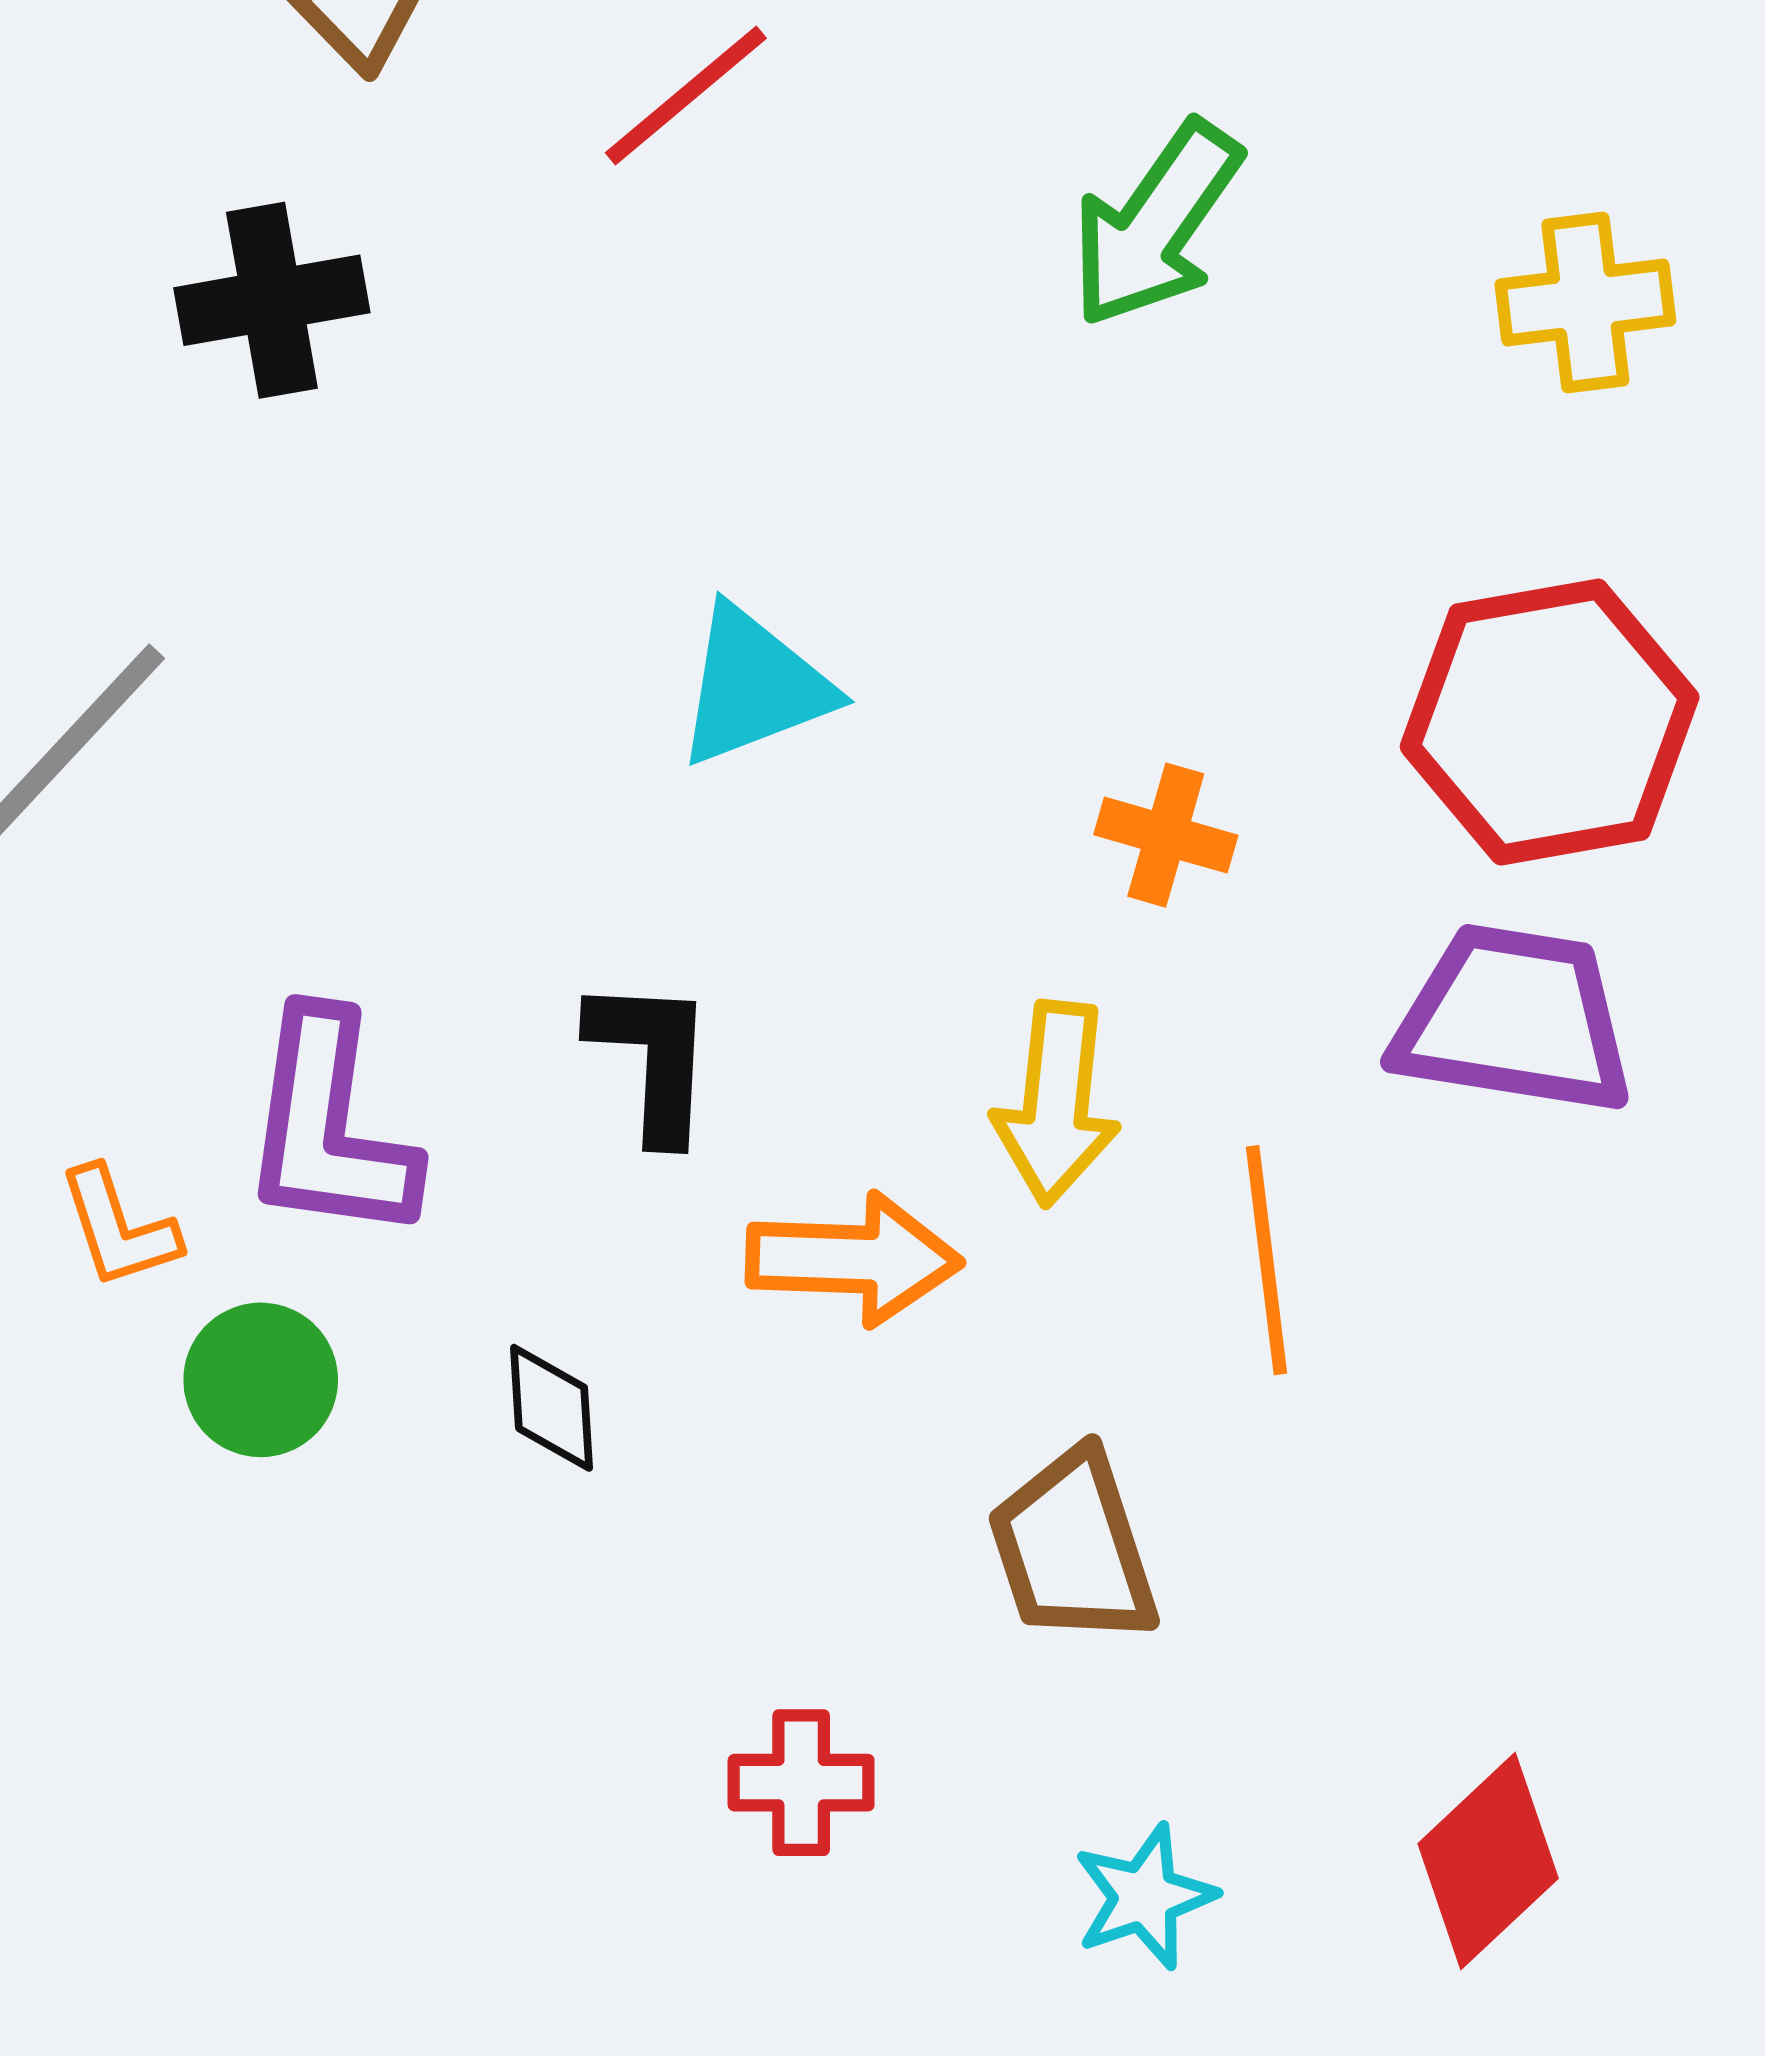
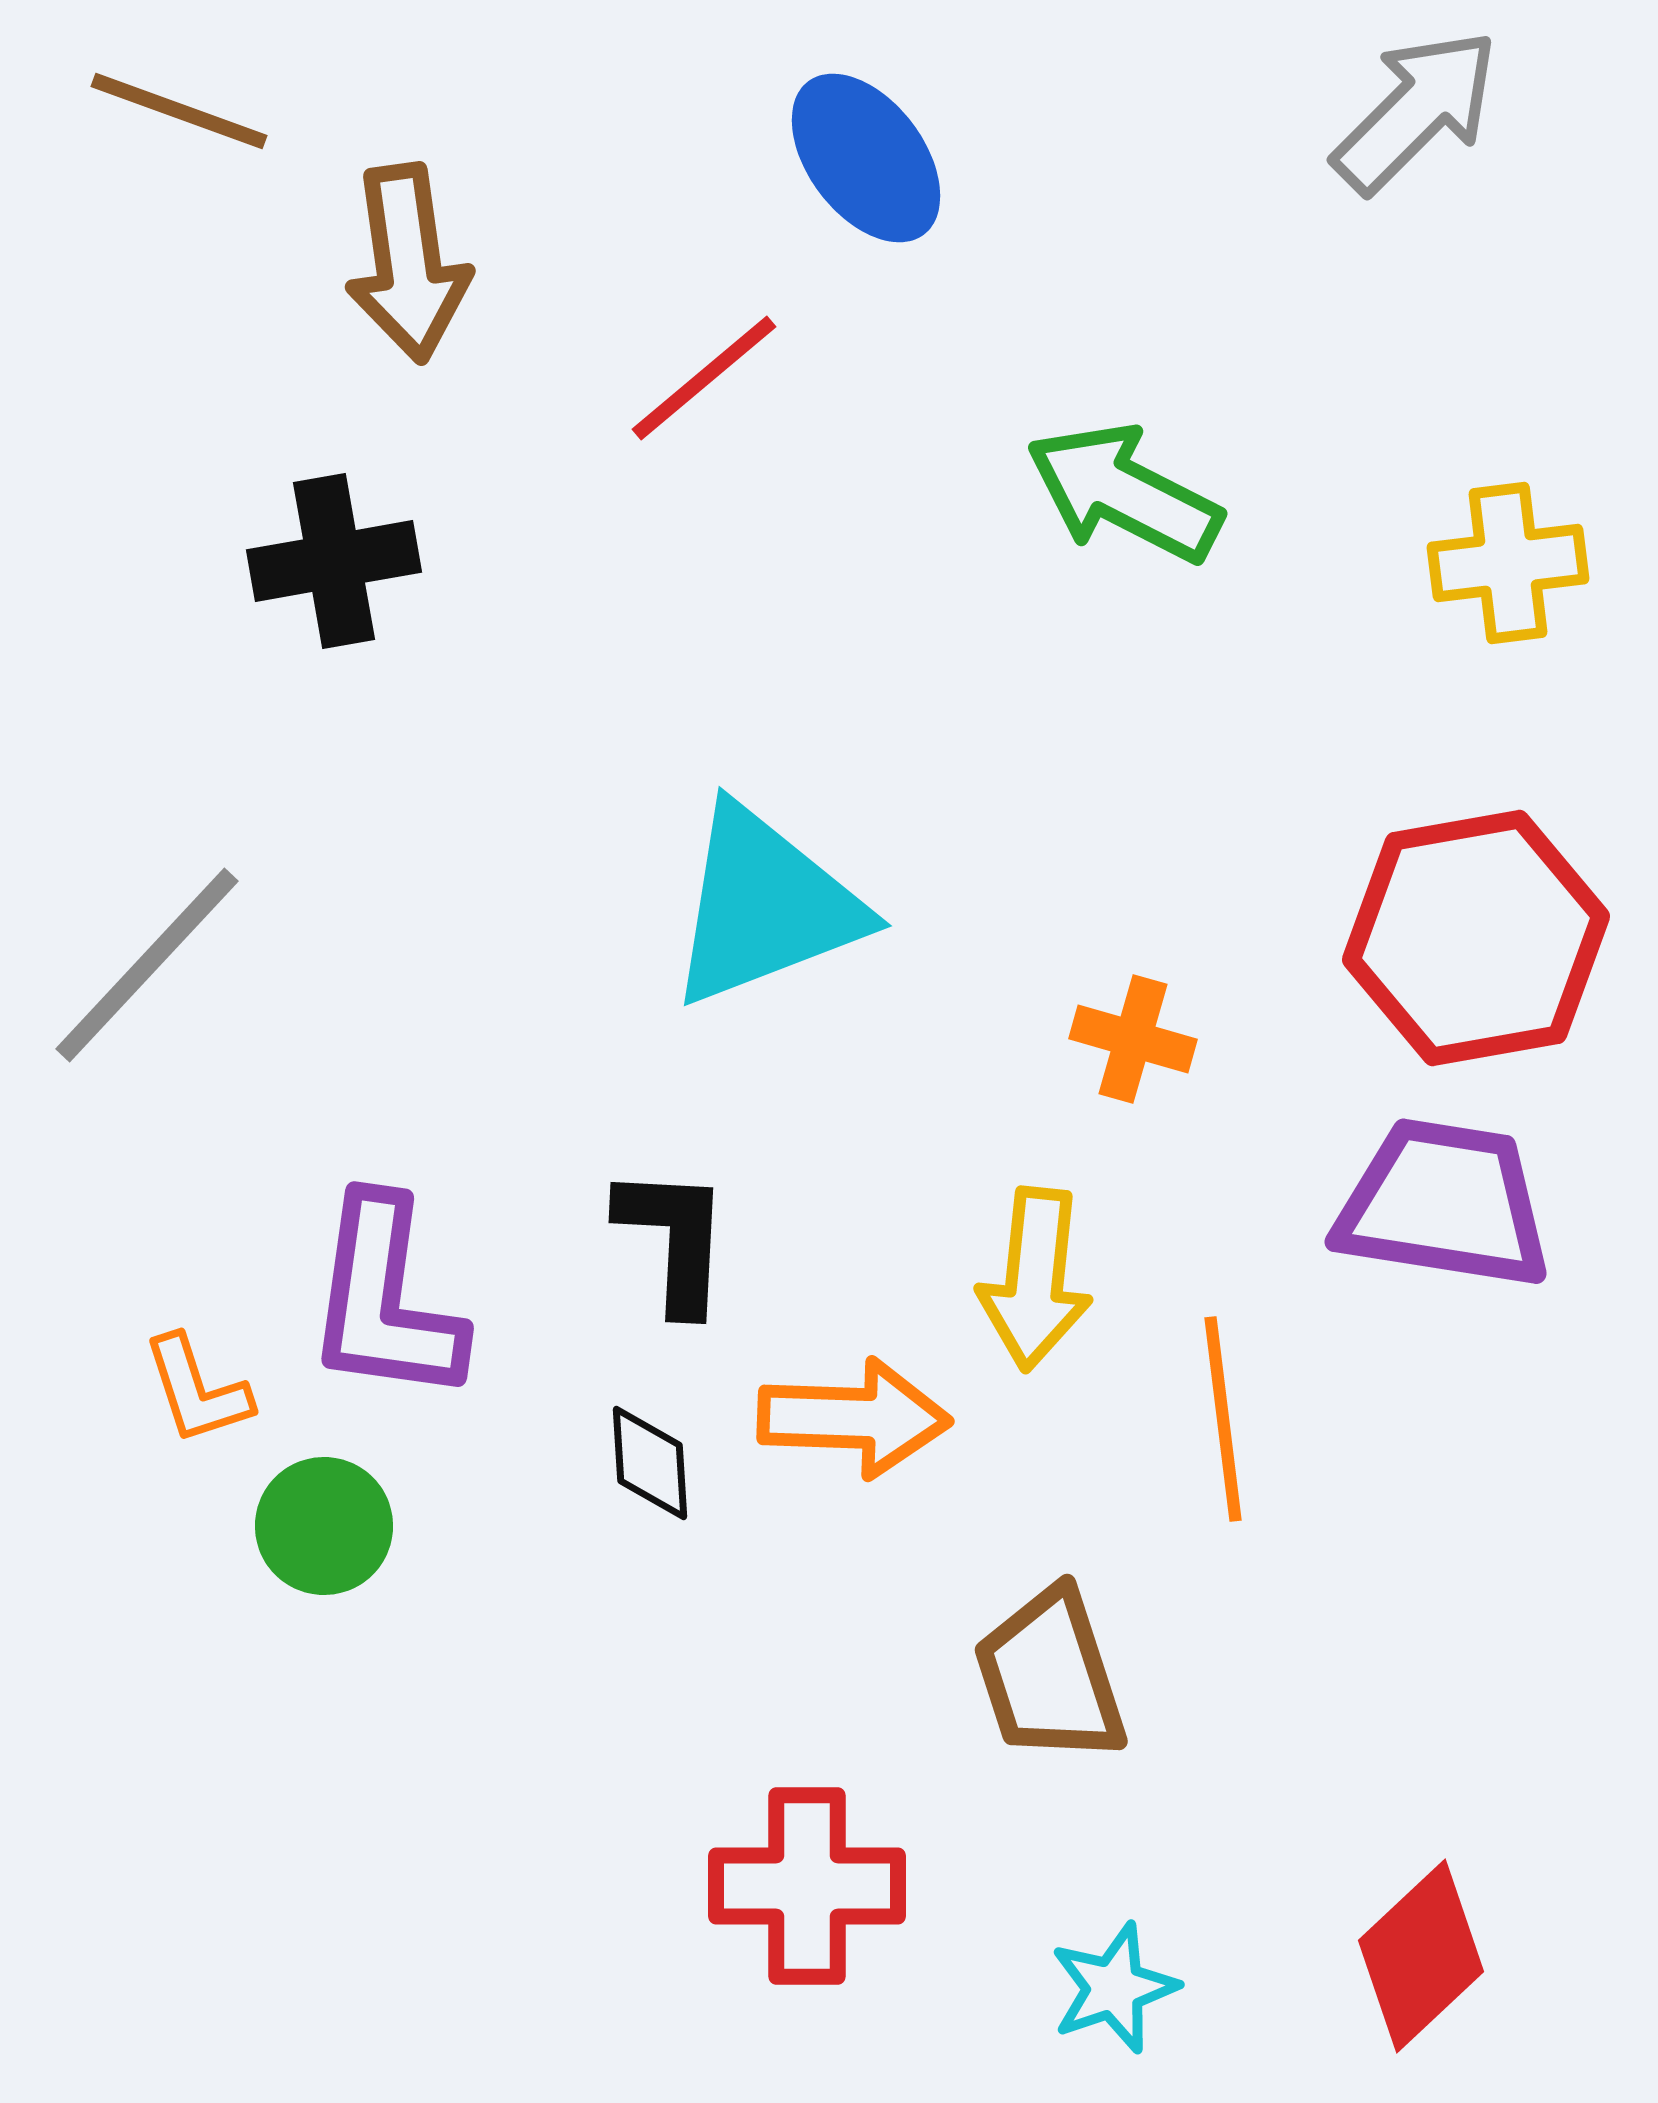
green arrow: (1156, 224) -> (1124, 493), turned 82
cyan triangle: (754, 686) -> (765, 906), size x1.4
black diamond: (552, 1408) -> (650, 1463), moved
red cross: (801, 1783) -> (807, 1886), size x1.5

